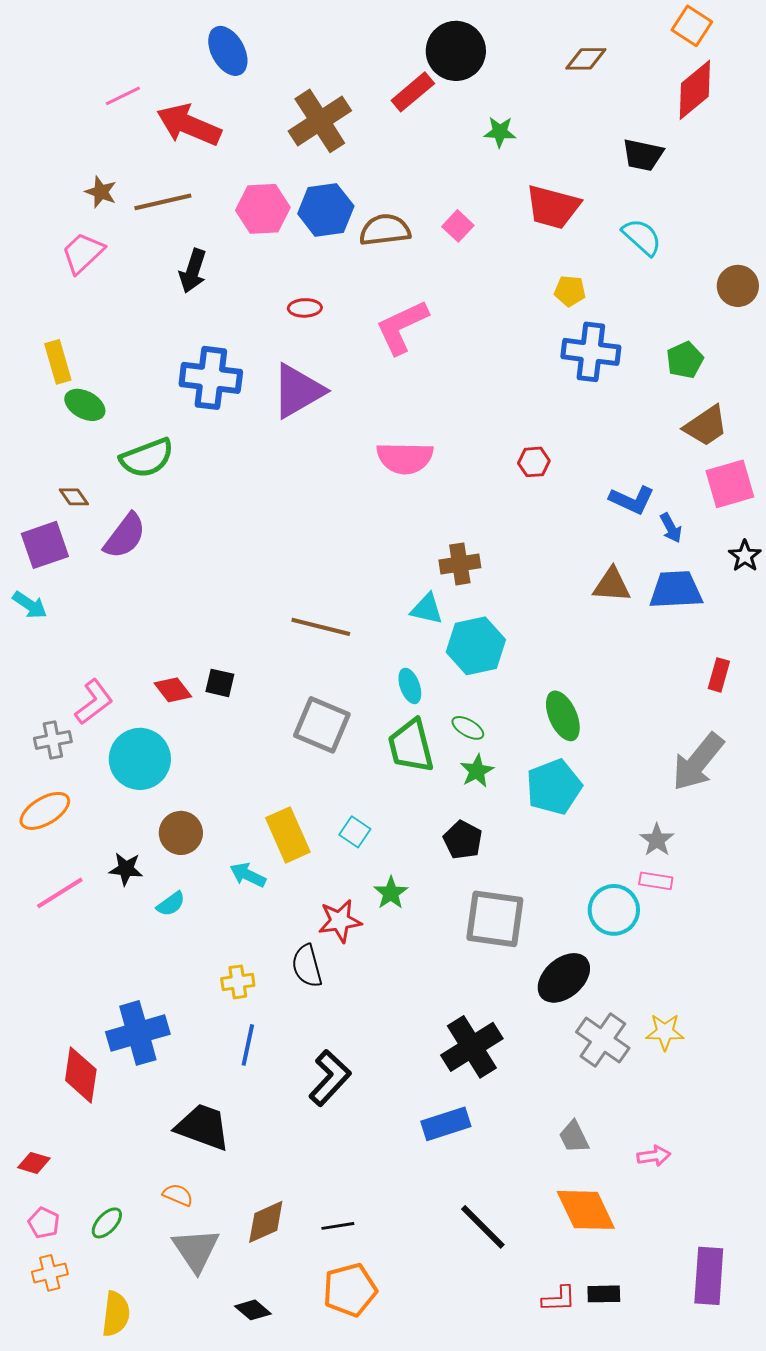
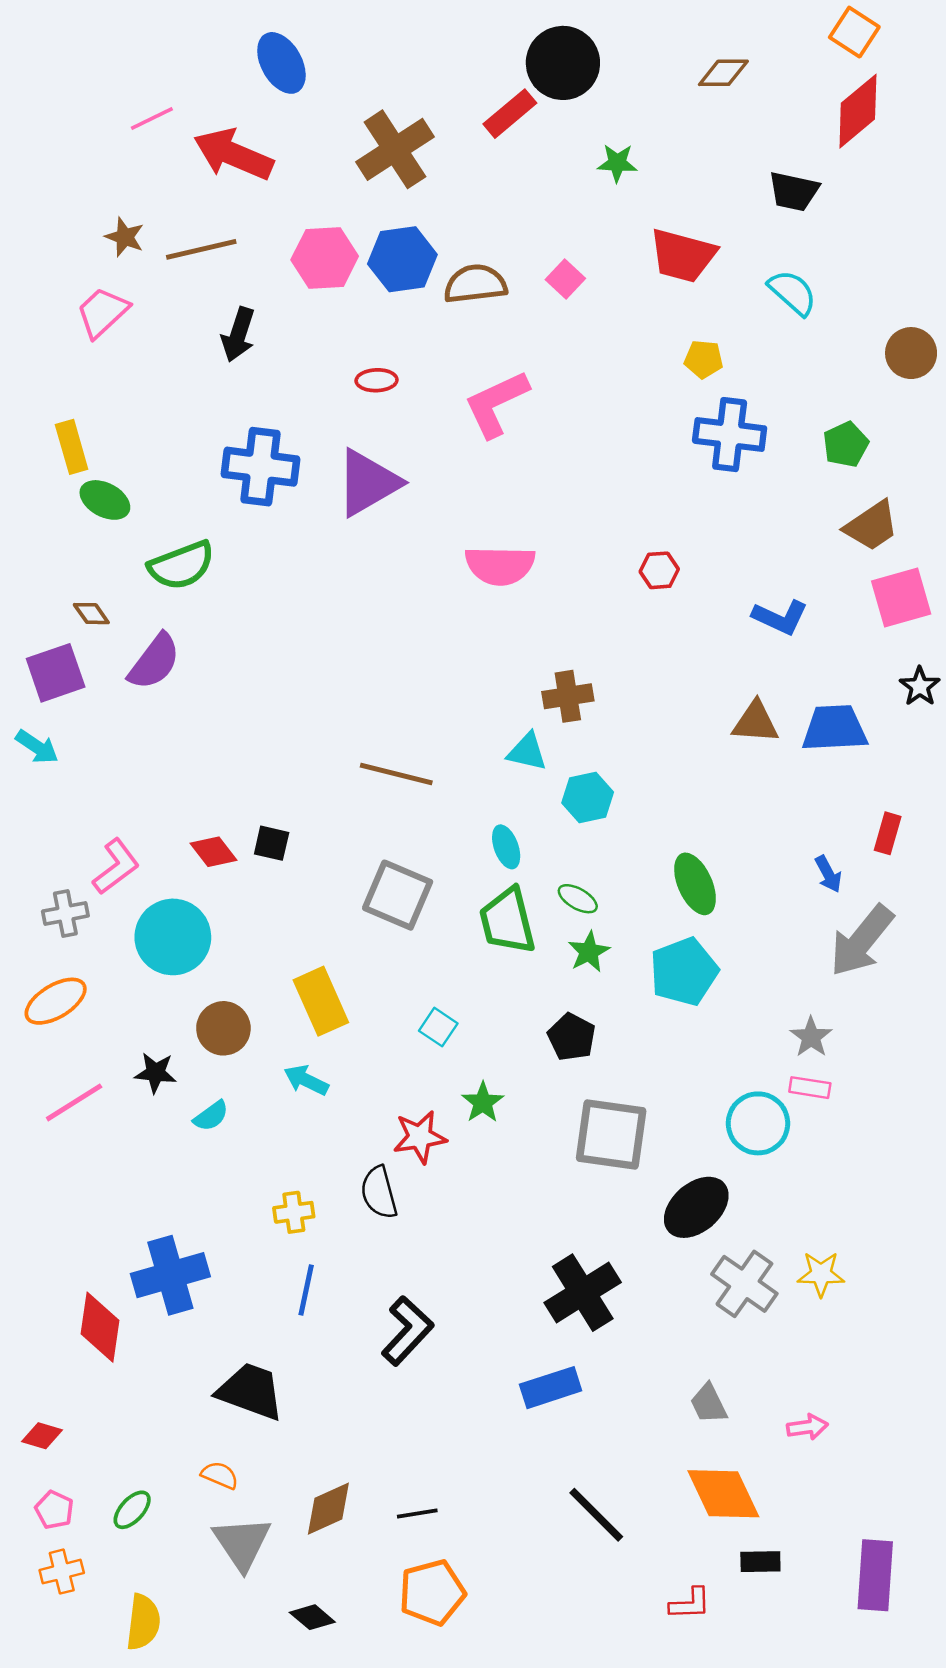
blue arrow: (671, 528) -> (828, 874), moved
cyan hexagon: (476, 646) -> (588, 797), size x0.7
yellow rectangle: (288, 835) -> (321, 1001), moved
black rectangle: (604, 1294) -> (760, 1562), moved

